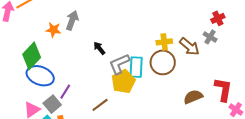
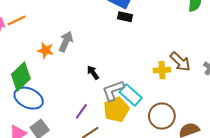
brown arrow: (189, 47) -> (180, 62), moved
brown circle: (163, 62) -> (162, 116), moved
cyan rectangle: (136, 67) -> (131, 95), turned -55
purple line: (65, 92) -> (81, 111), moved

